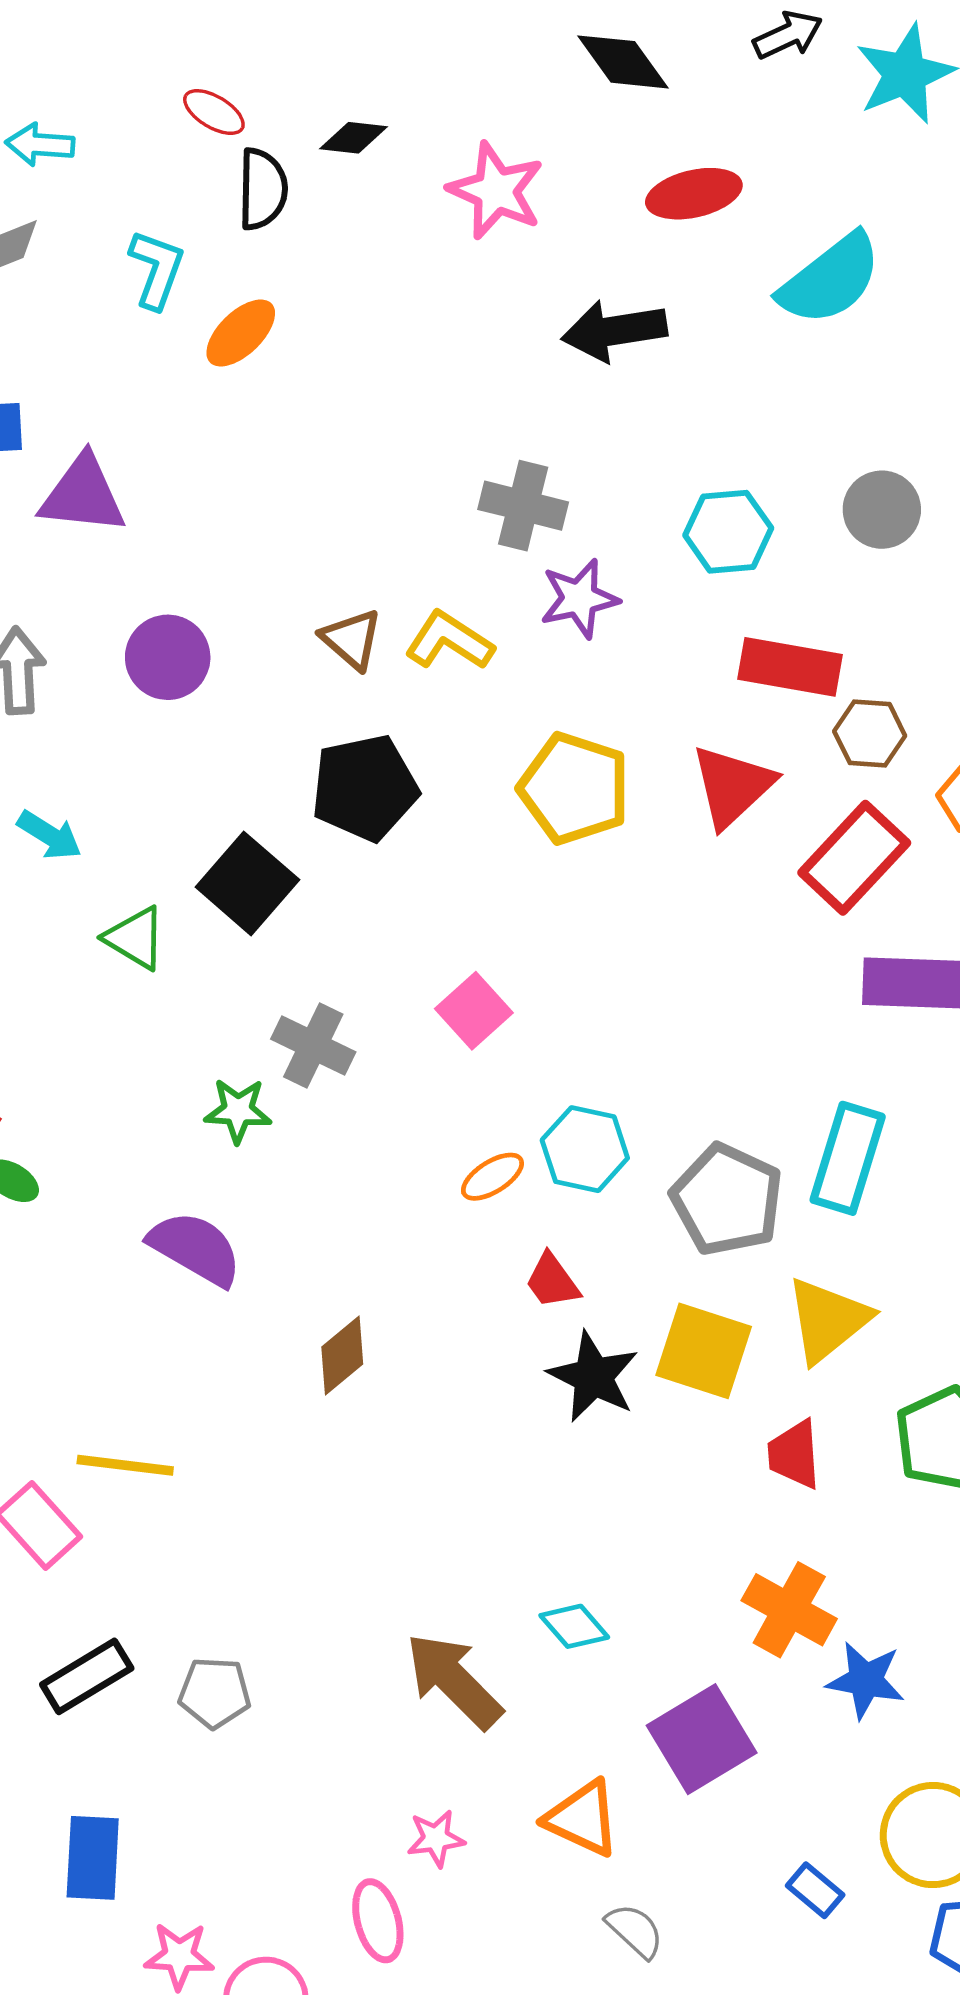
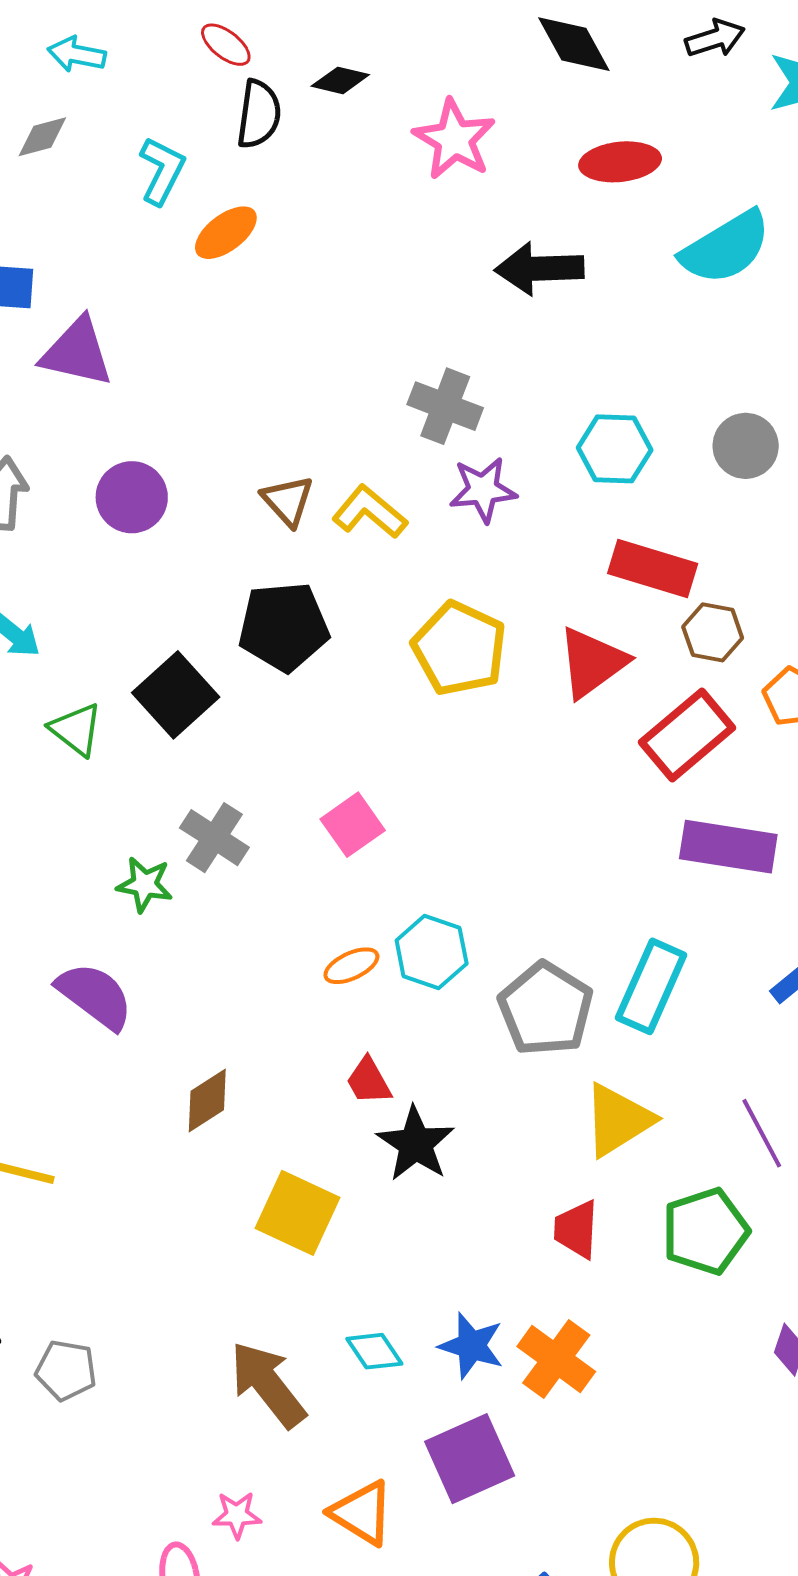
red trapezoid: (552, 1281) -> (369, 1081), moved
yellow square: (704, 1351) -> (298, 1213), moved
blue star: (866, 1680) -> (471, 1346), moved

